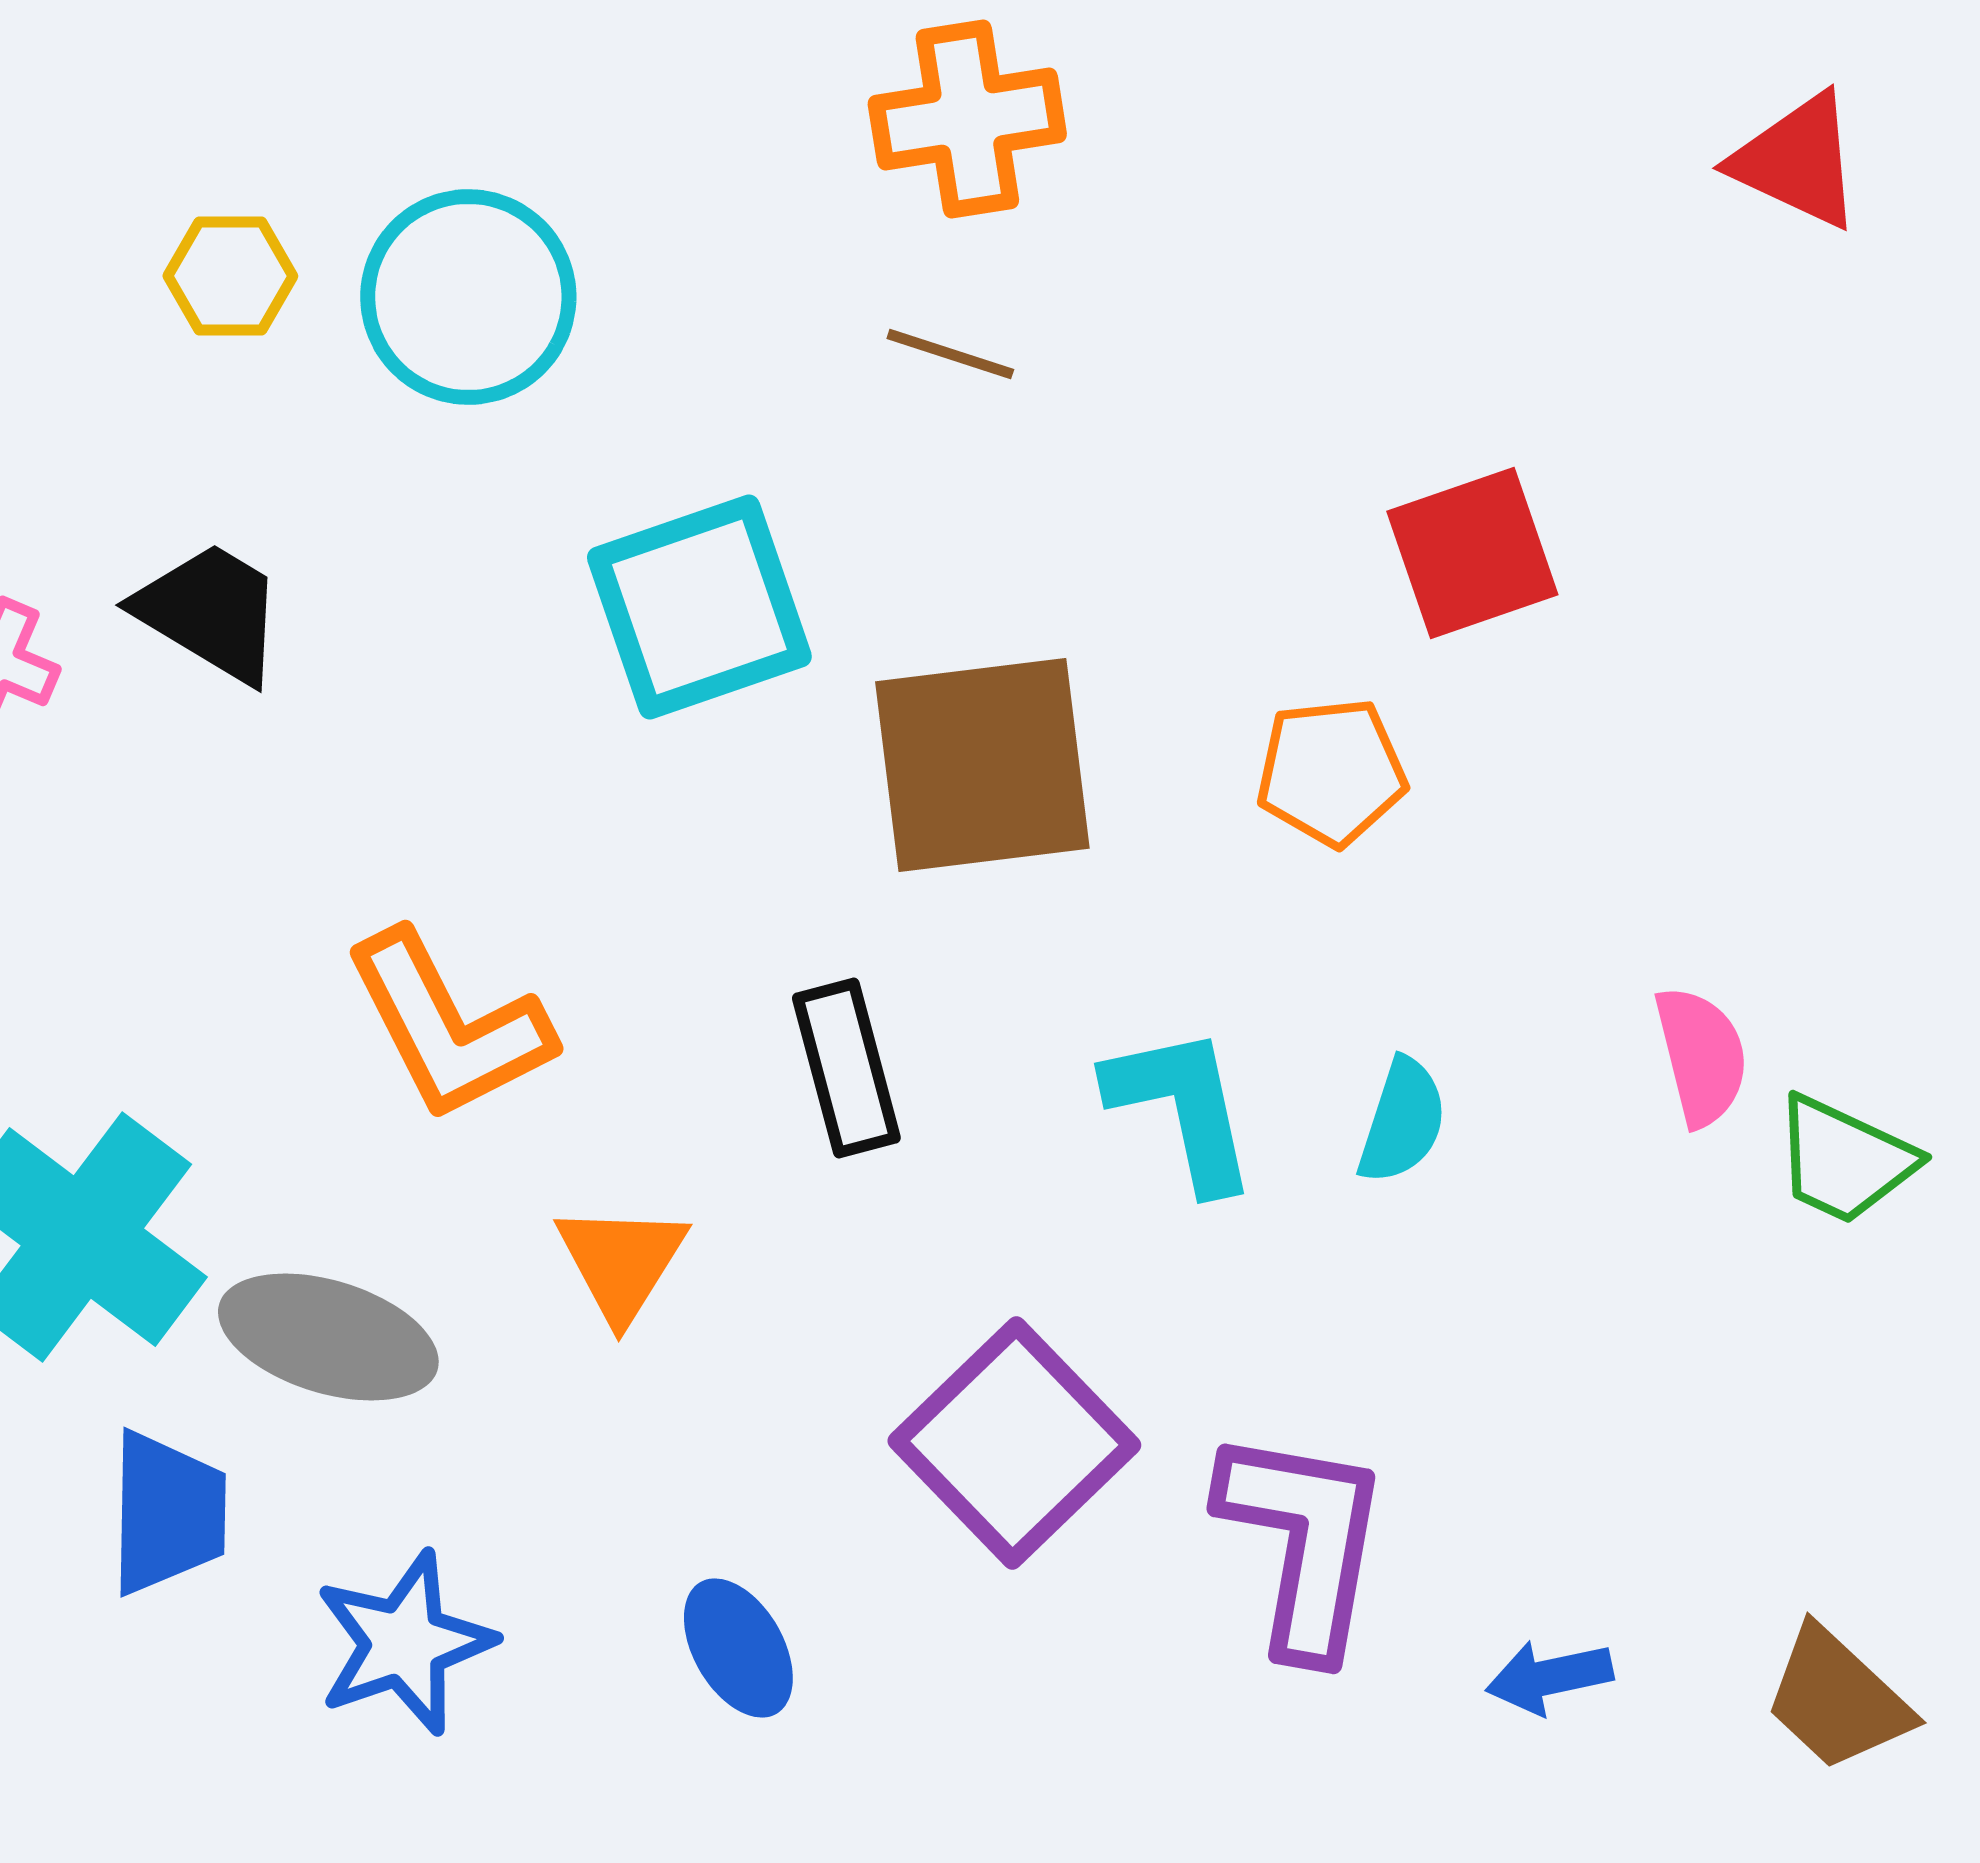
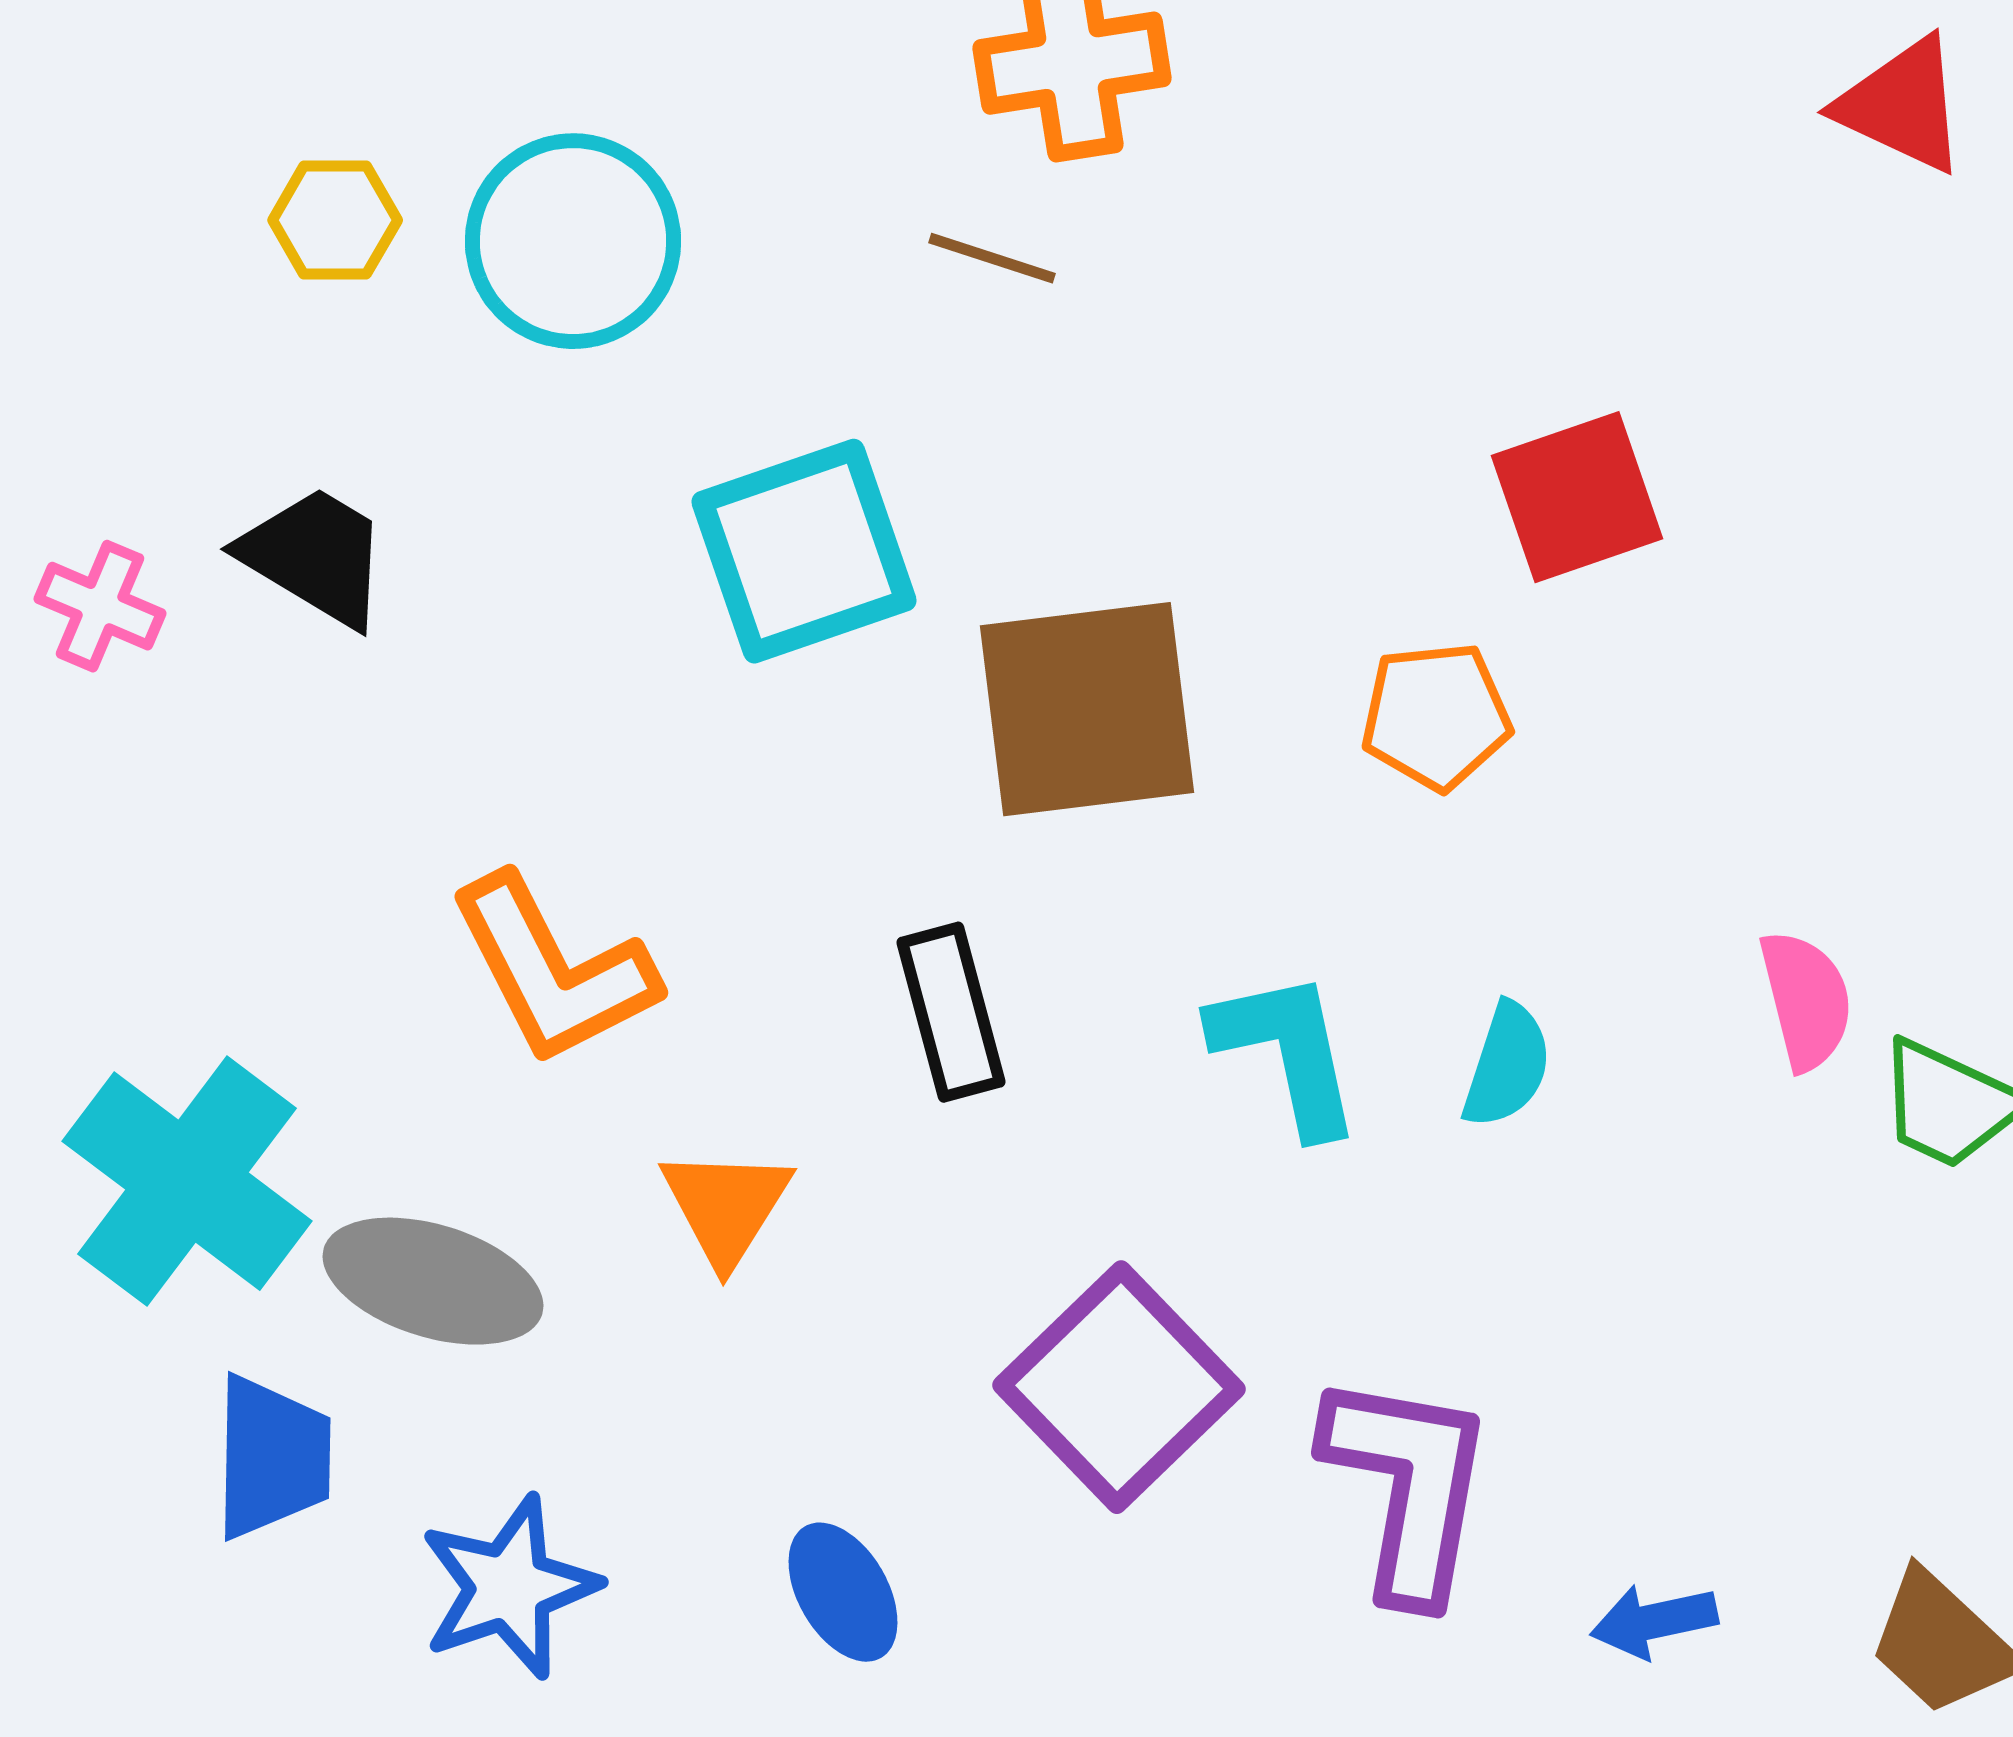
brown line: (950, 354) -> (992, 258), moved

